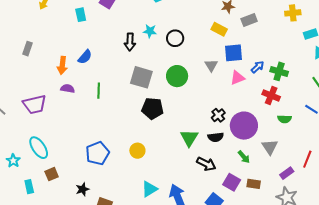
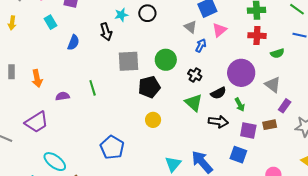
blue semicircle: (85, 57) -> (73, 43), moved
orange arrow: (62, 65) -> (37, 78), moved
blue arrow: (258, 67) -> (201, 45), moved
green circle: (177, 76) -> (166, 60), moved
black cross: (218, 115) -> (195, 75), moved
yellow circle: (137, 151) -> (153, 120), moved
green arrow: (244, 157) -> (240, 105), moved, turned 32
purple rectangle: (287, 173) -> (285, 106), moved

